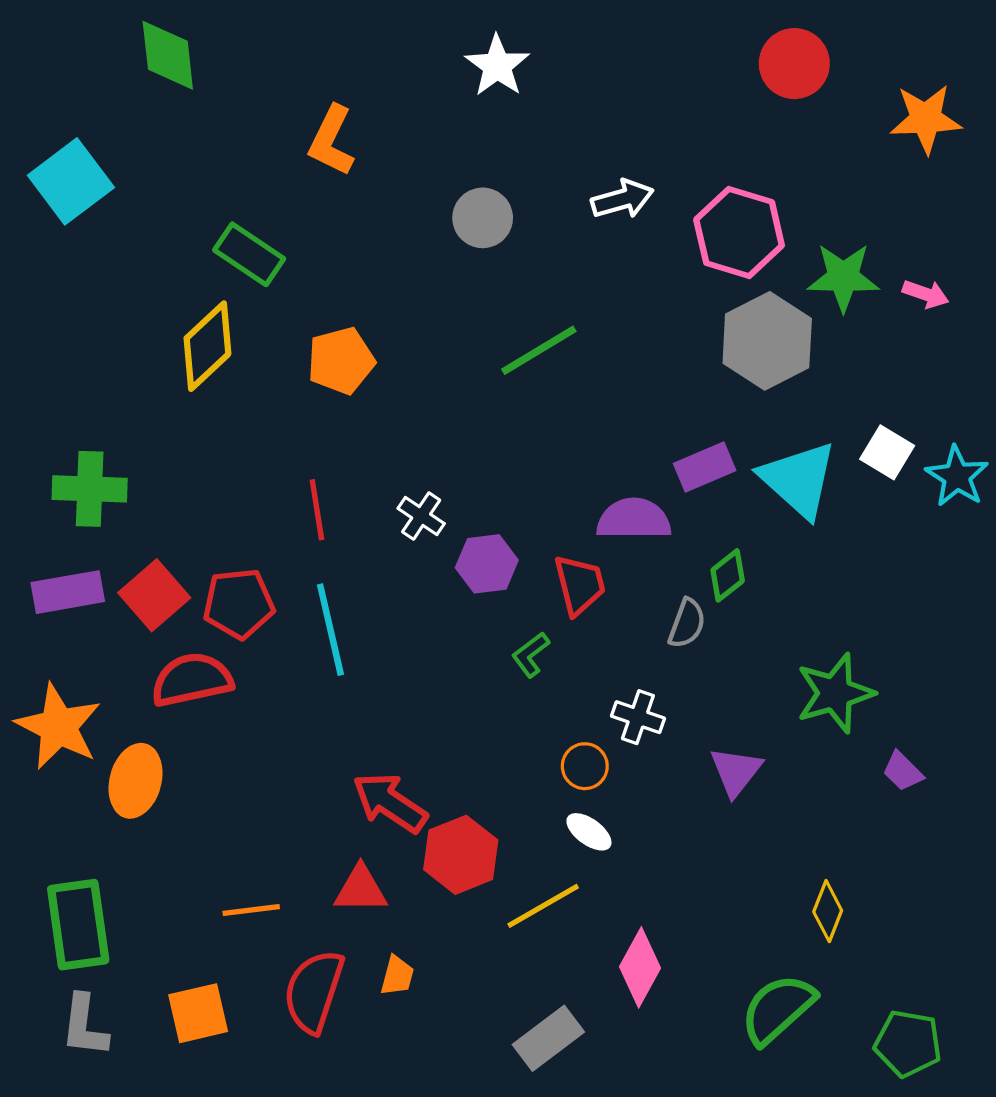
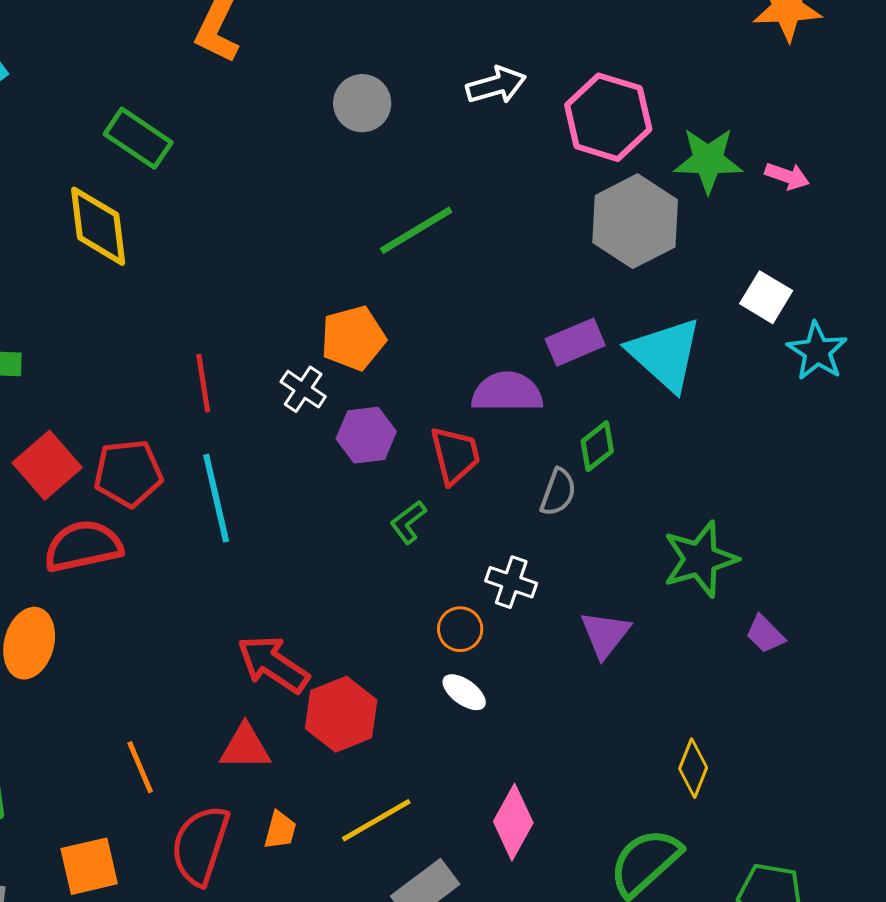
yellow diamond: (207, 346) -> (98, 226), turned -54
orange pentagon: (341, 361) -> (353, 338), moved
white square: (887, 452) -> (766, 297), moved
yellow line: (543, 906) -> (376, 820), moved
orange line: (251, 910) -> (140, 767), turned 74

